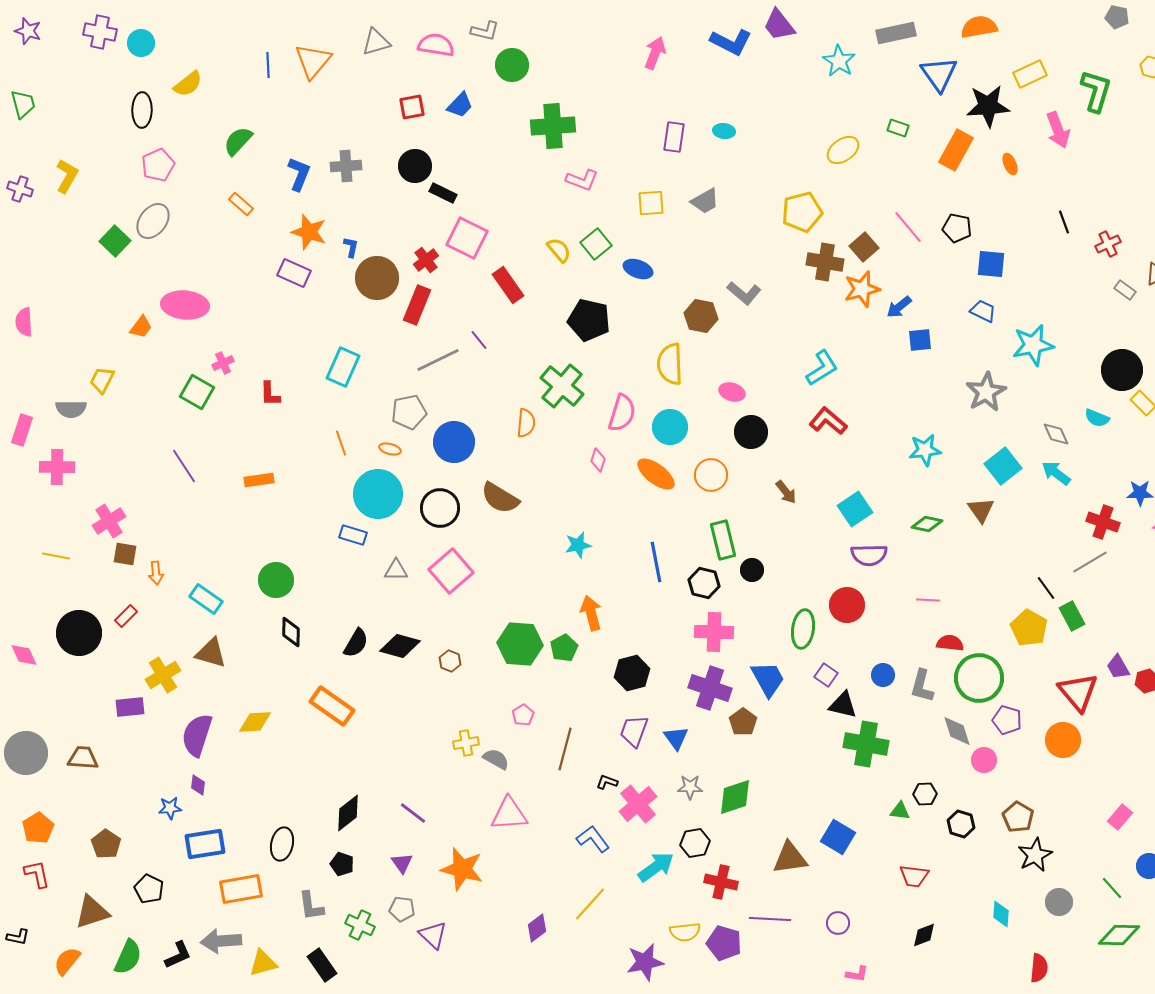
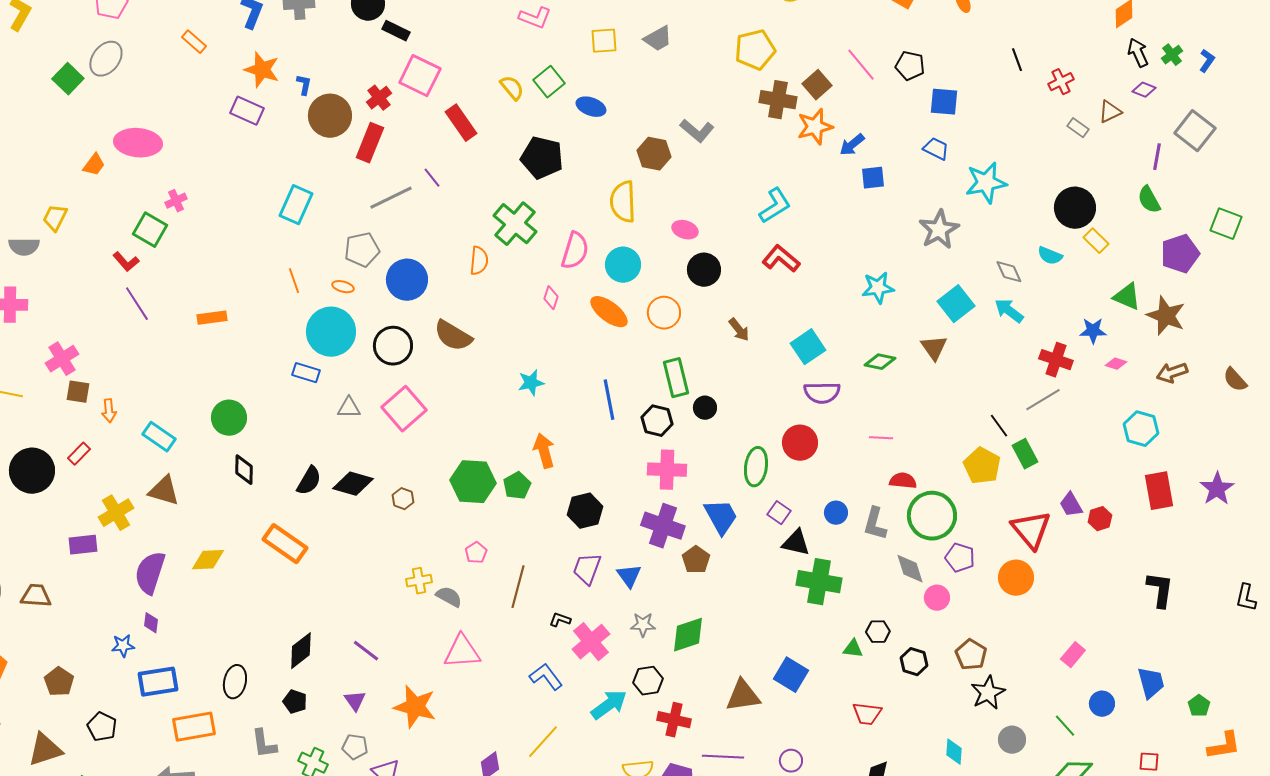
red L-shape: (270, 394) -> (126, 262), moved, turned -40

